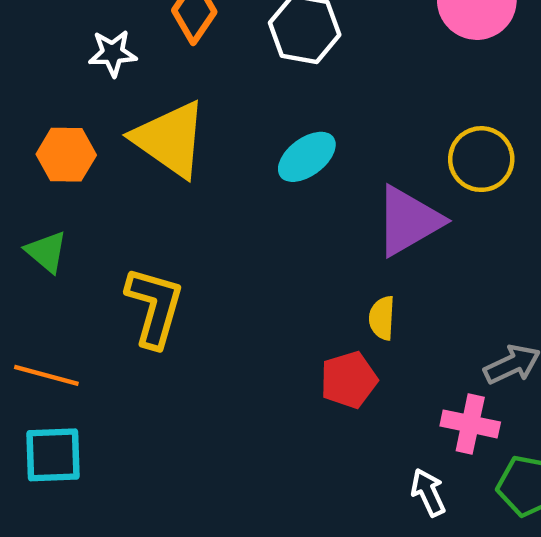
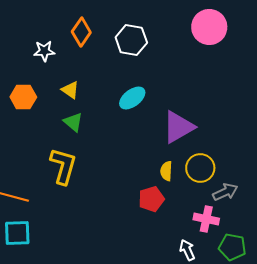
yellow triangle: (170, 139) -> (70, 90), size x0.5
yellow circle: (481, 159) -> (200, 168), moved
green triangle: (46, 252) -> (73, 122), moved

